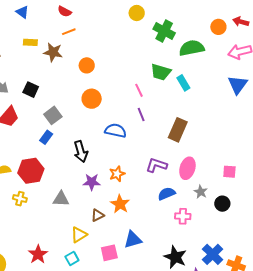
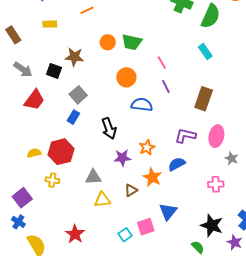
green semicircle: (192, 48) -> (211, 16), turned 130
brown star: (53, 52) -> (74, 57), moved
green trapezoid: (161, 72) -> (132, 42), moved
orange circle: (92, 99) -> (126, 77), moved
blue semicircle: (167, 194) -> (177, 164), moved
yellow triangle: (79, 235) -> (102, 200), moved, turned 30
blue triangle: (133, 240) -> (168, 212), turned -30
cyan square: (72, 259) -> (125, 235), moved

